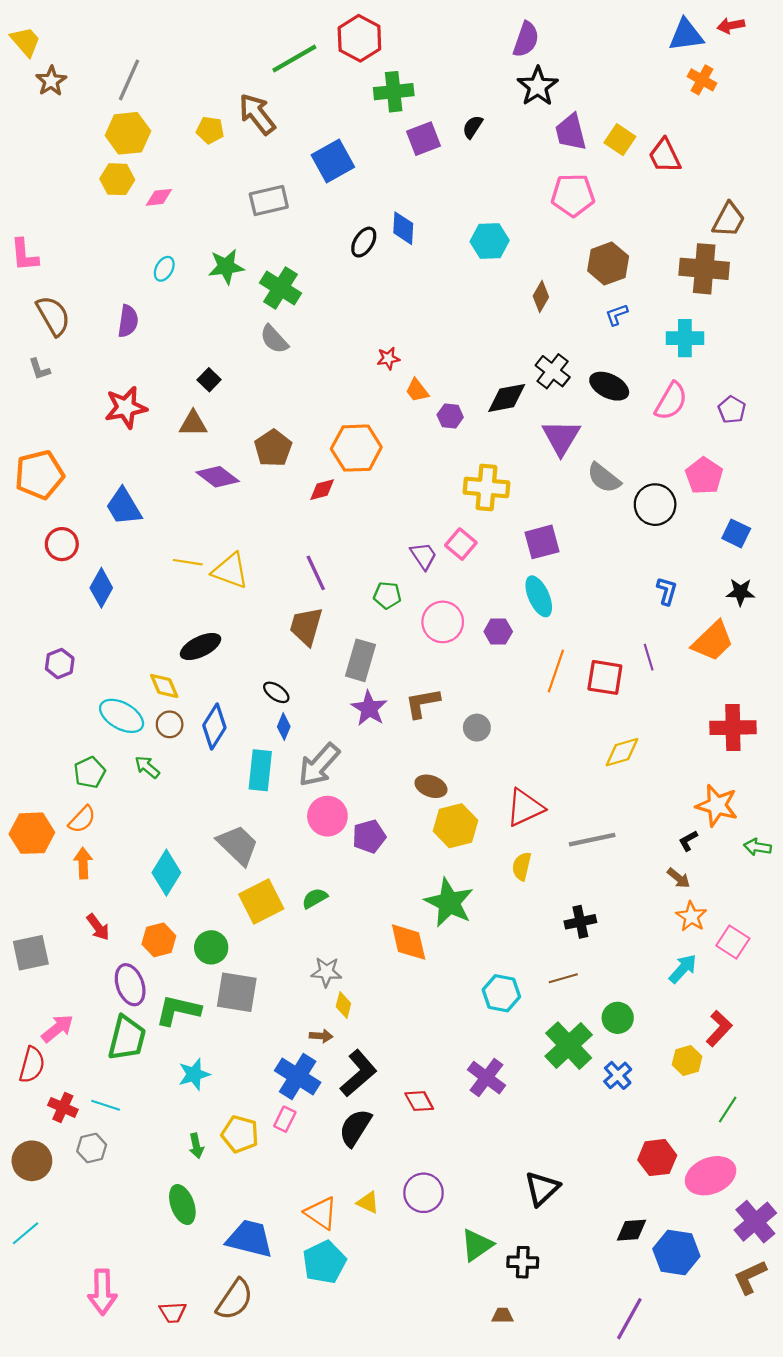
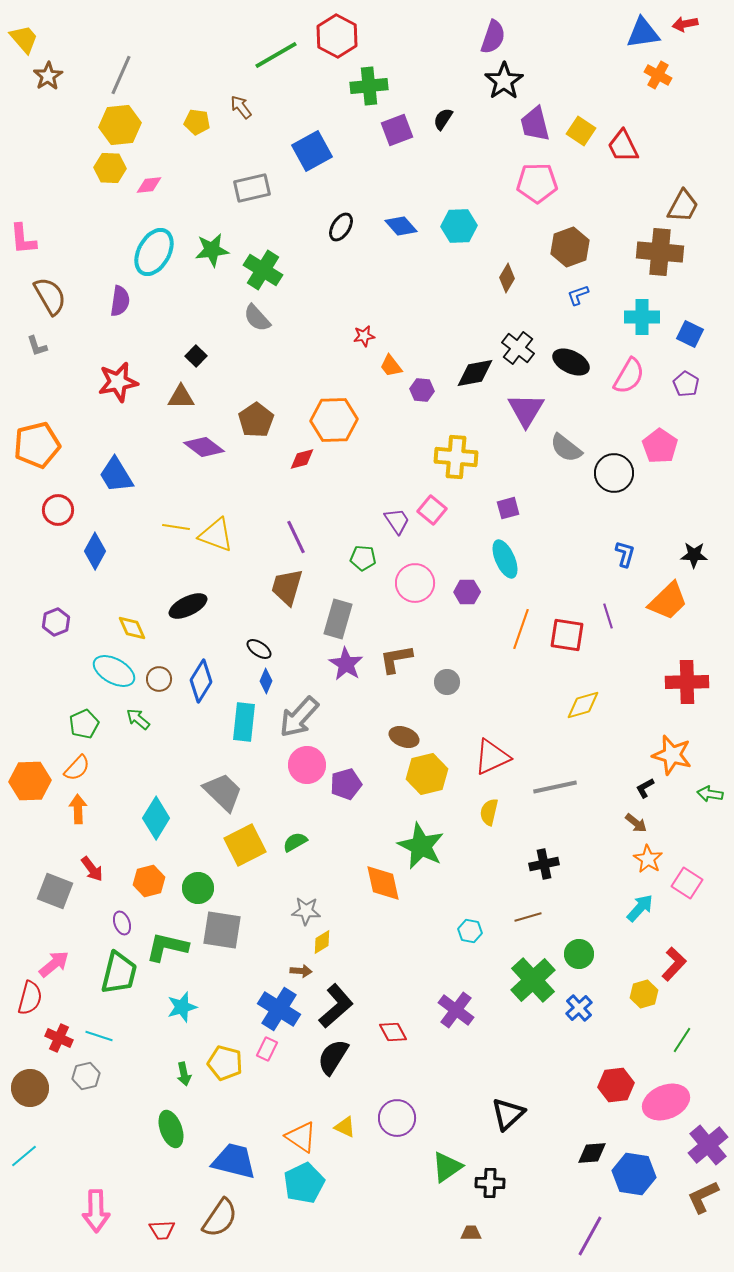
brown arrow: (257, 114) -> (241, 107), size x0.6
blue diamond: (403, 228) -> (401, 226), moved, turned -44
cyan ellipse: (164, 269) -> (154, 252), size x2.0
blue square: (736, 533) -> (690, 334), moved
purple square: (542, 542) -> (508, 508), size x0.7
yellow diamond: (164, 686) -> (132, 628), moved
gray square: (31, 953) -> (55, 891), moved, turned 33
purple ellipse: (130, 985) -> (122, 923), size x0.6
cyan hexagon: (501, 993) -> (470, 931), size x0.7
yellow diamond: (343, 1005) -> (322, 942), turned 45

